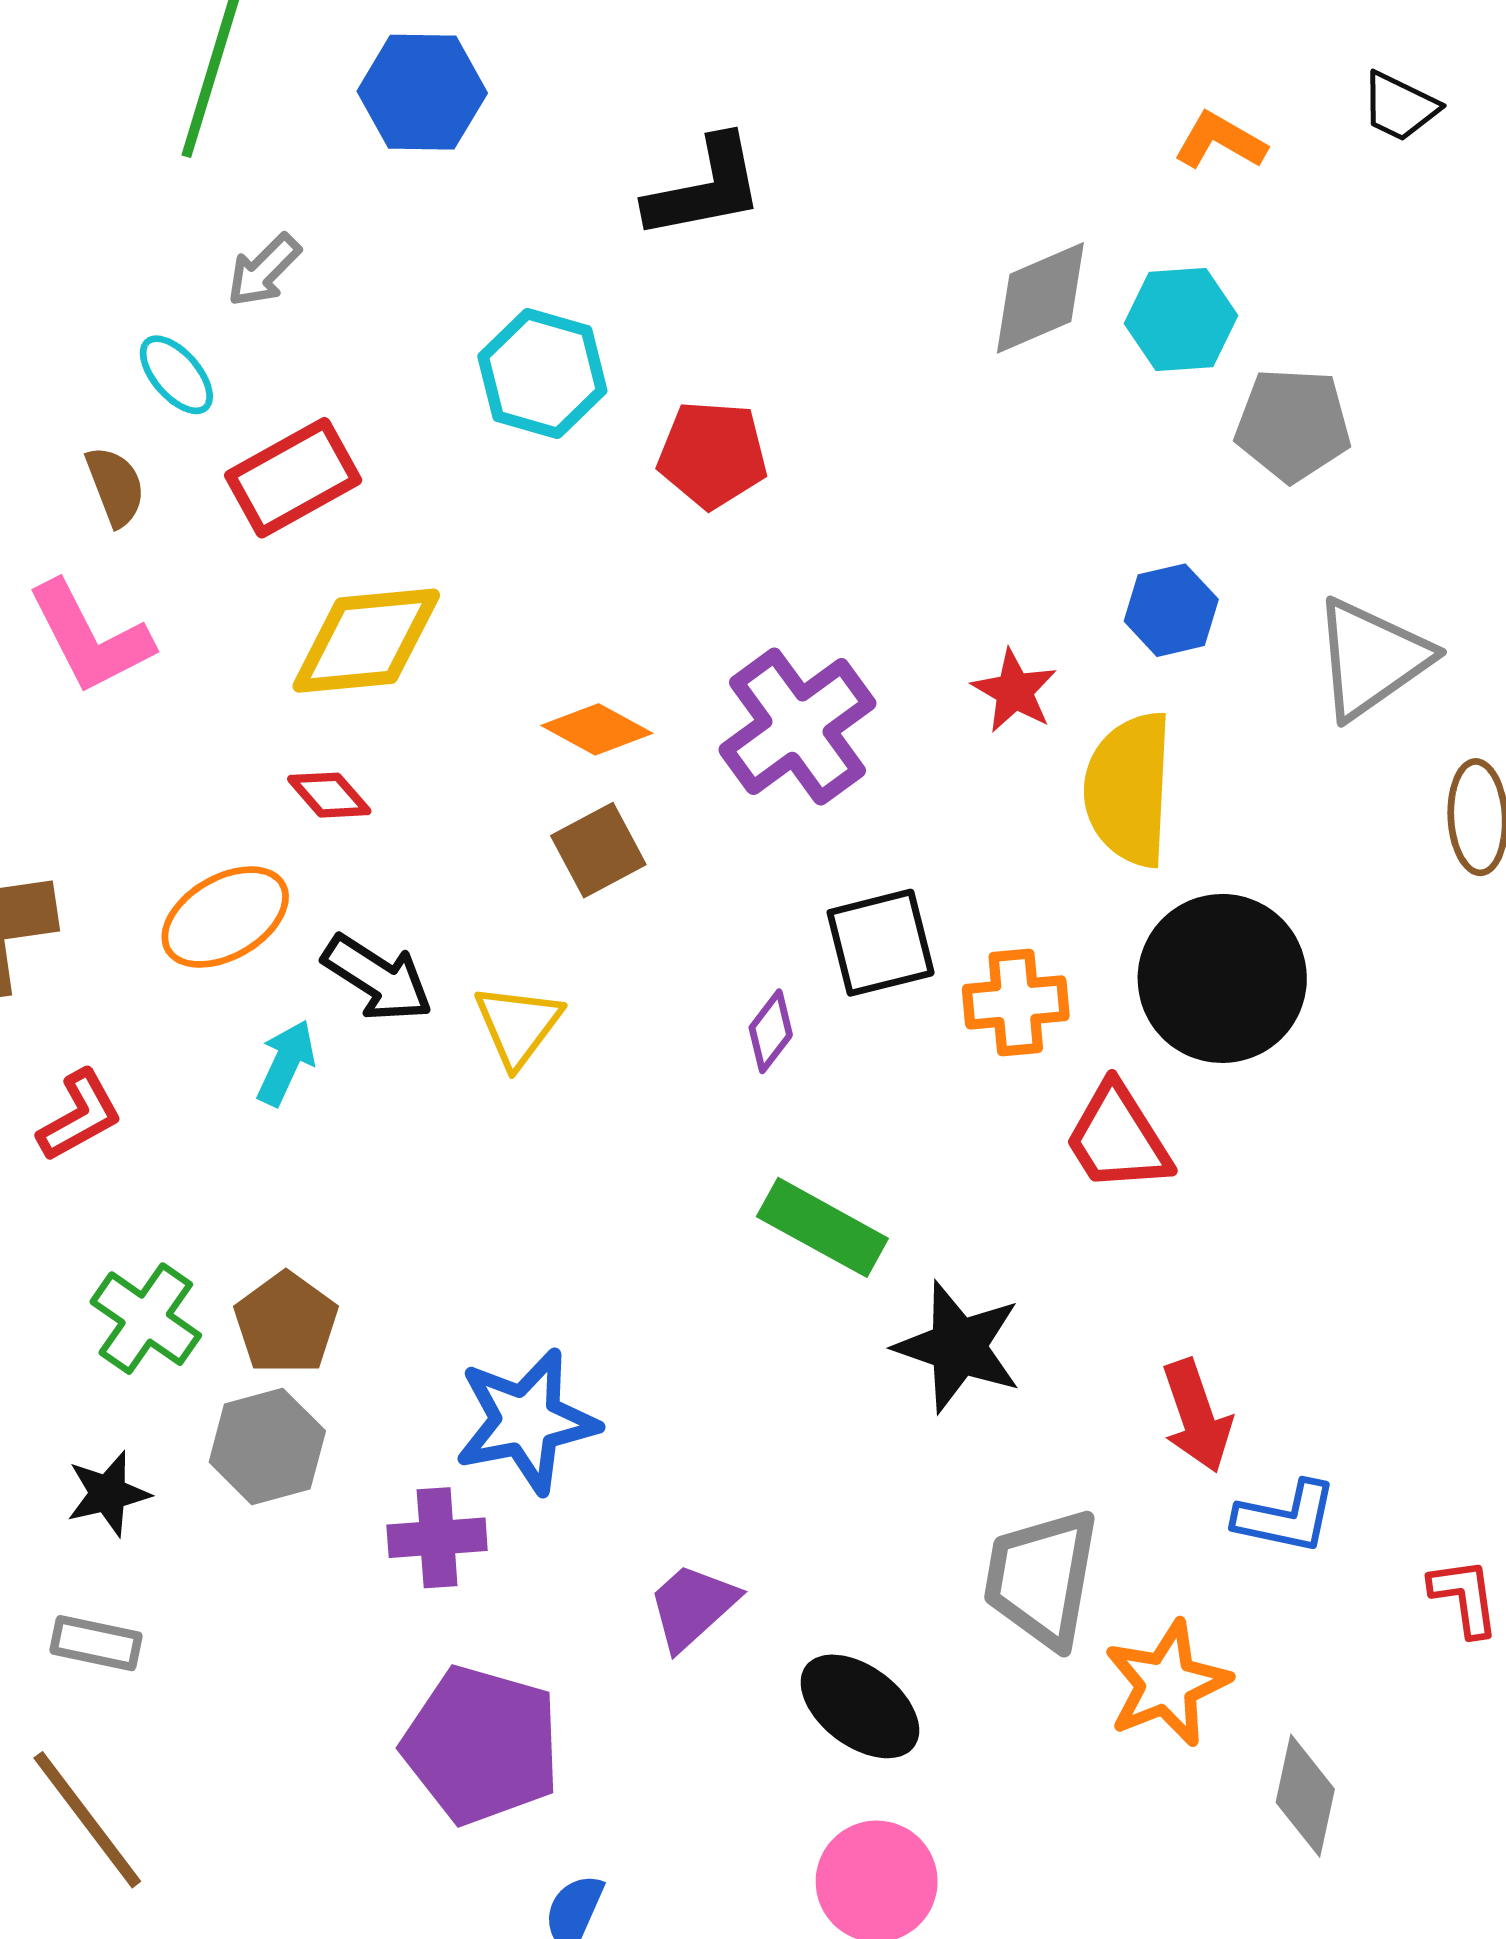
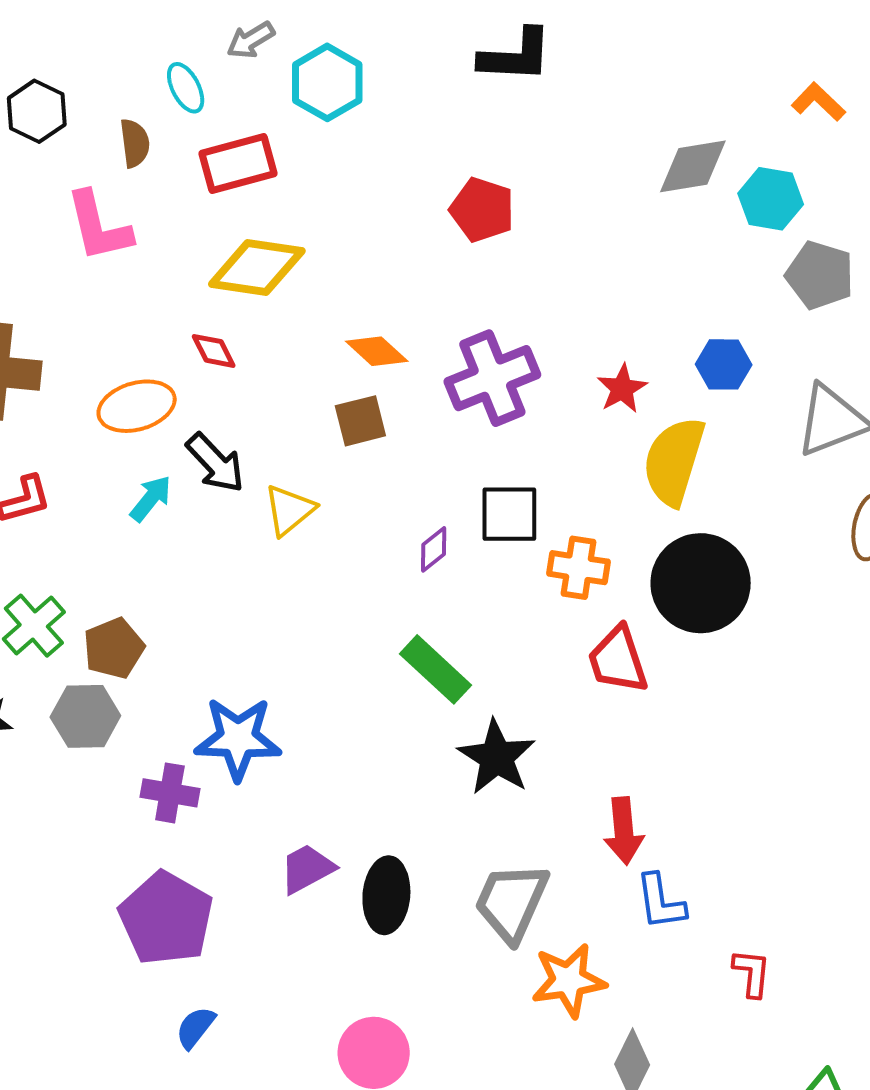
cyan hexagon: (542, 373) -> (327, 82), moved
blue L-shape: (1286, 1517) -> (661, 902), turned 56
black ellipse: (860, 1706) -> (386, 895), moved, turned 44

